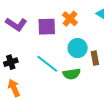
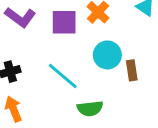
green semicircle: (72, 74) -> (90, 108), moved

